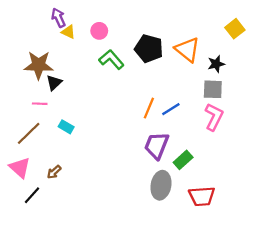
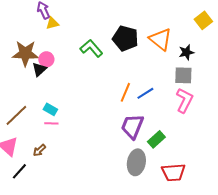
pink circle: (99, 31) -> (46, 59), moved
yellow triangle: (68, 32) -> (52, 23), turned -40
pink line: (40, 104) -> (51, 123), moved

